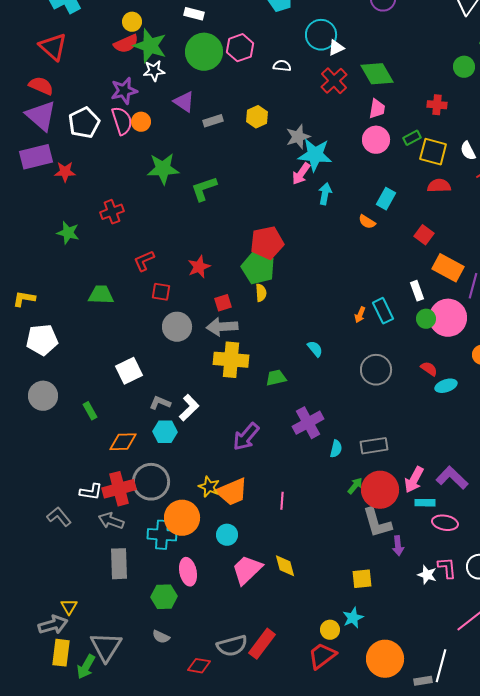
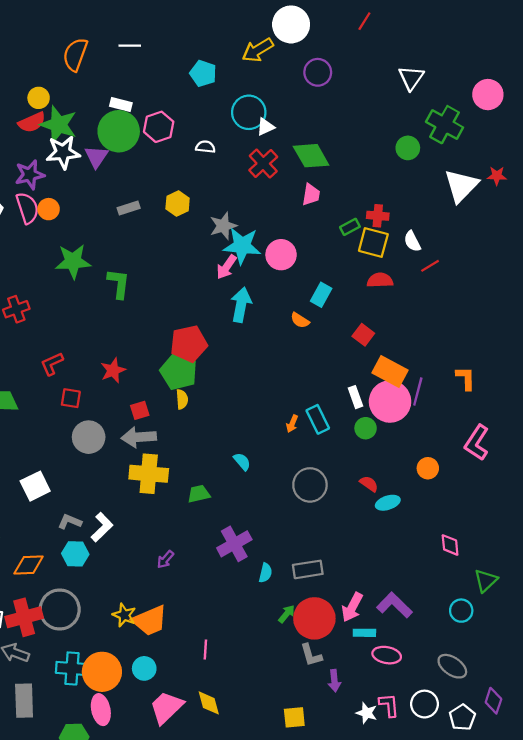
white rectangle: (194, 14) -> (121, 105), moved
white star: (154, 71) -> (63, 152), size x1.4
purple triangle: (184, 102) -> (96, 157), moved, turned 30
red cross: (437, 105) -> (378, 216), moved
pink circle: (376, 140) -> (281, 255), moved
green L-shape: (204, 189) -> (119, 284), turned 116
cyan arrow: (325, 194) -> (241, 305), moved, size x1.4
pink circle: (448, 318) -> (390, 402), moved
purple arrow: (246, 437) -> (165, 559), size x0.6
pink line: (282, 501) -> (205, 650), moved
orange circle: (182, 518) -> (102, 672), moved
gray L-shape: (377, 523) -> (311, 655), size x0.7

